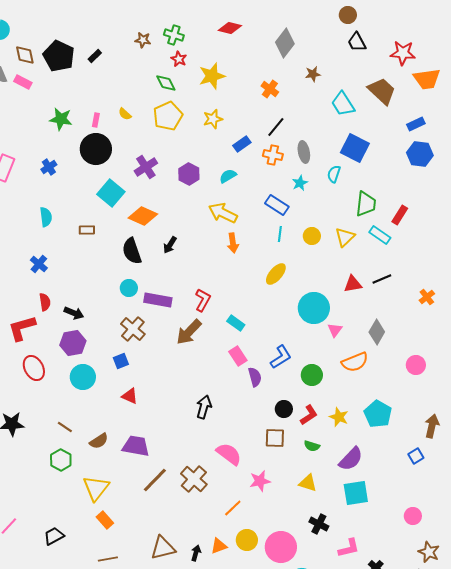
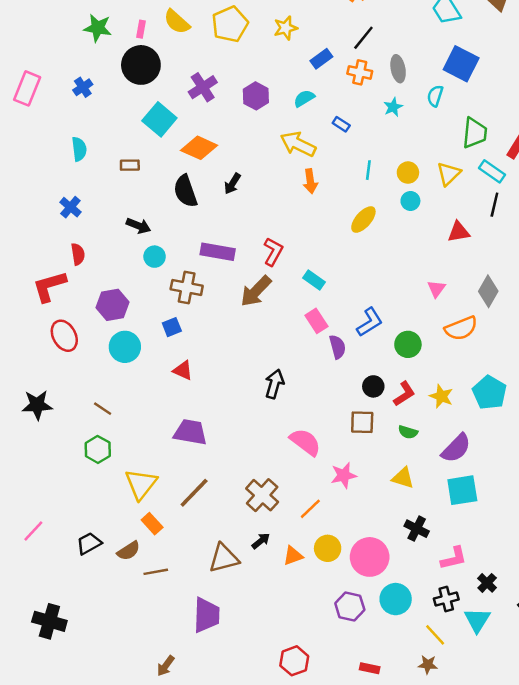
yellow semicircle: (125, 114) -> (177, 22), size x1.6
blue rectangle: (277, 205) -> (341, 124), moved, size x0.6
black line: (382, 279) -> (494, 205), moved, turned -54
cyan circle: (129, 288) -> (155, 257), moved
cyan circle: (314, 308) -> (410, 201), moved, size x0.5
black arrow: (74, 313) -> (138, 226), moved
brown cross: (133, 329) -> (187, 288), turned -30
brown semicircle: (99, 441) -> (129, 551), moved
brown cross: (194, 479) -> (262, 495), moved
brown line: (155, 480) -> (194, 493), moved
black arrow: (196, 553) -> (261, 541), moved, turned 35

